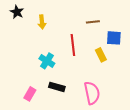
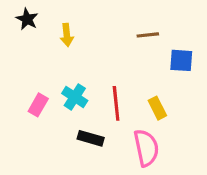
red line: (73, 45) -> (116, 103), moved
yellow rectangle: (101, 55) -> (157, 108), moved
pink rectangle: (30, 94) -> (38, 105), moved

